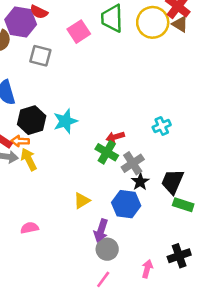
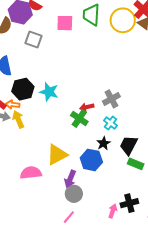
pink square: (79, 32) -> (65, 23), turned 30
cyan star: (65, 121) -> (49, 92), turned 30
cyan cross: (162, 126) -> (111, 123), moved, turned -32
gray cross: (133, 163) -> (111, 99), moved
yellow triangle: (82, 201) -> (57, 155), size x1.6
pink semicircle: (30, 228) -> (31, 173), moved, size x1.5
pink arrow: (147, 269) -> (113, 211), moved

